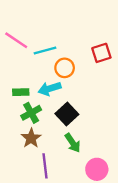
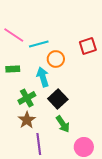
cyan arrow: (50, 89) -> (43, 77), turned 90
green rectangle: (21, 92) -> (13, 69), moved

